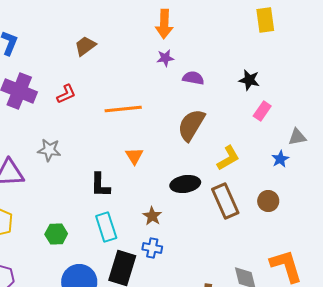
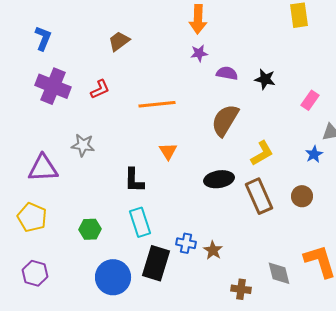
black star: (249, 80) -> (265, 79), moved
pink rectangle: (262, 111) -> (310, 100), moved
brown star: (152, 216) -> (213, 250), moved

